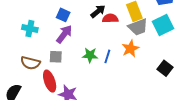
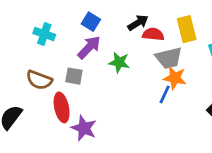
gray trapezoid: (138, 27) -> (169, 58), moved
orange star: (130, 49) -> (175, 78), turned 30
green star: (90, 55) -> (119, 62), moved
blue line: (107, 56) -> (165, 94), moved

